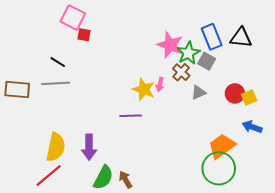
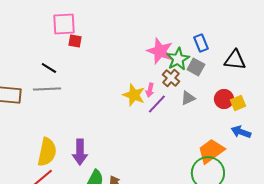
pink square: (73, 18) -> (64, 24), turned -30
blue rectangle: (212, 37) -> (201, 43), size x0.7
black triangle: (241, 38) -> (235, 60), moved
purple line: (131, 116) -> (157, 104), moved, turned -45

